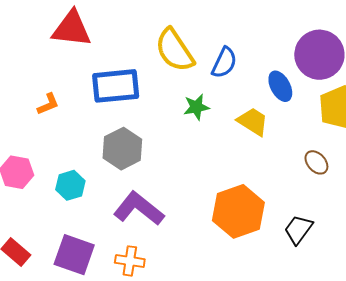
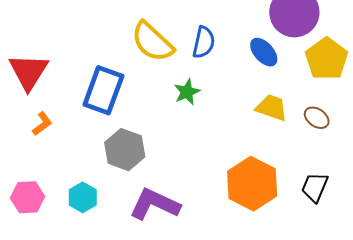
red triangle: (72, 29) -> (29, 72), moved, turned -51
blue rectangle: (116, 86) -> (103, 90), turned -51
yellow trapezoid: (253, 122) -> (272, 108), moved

